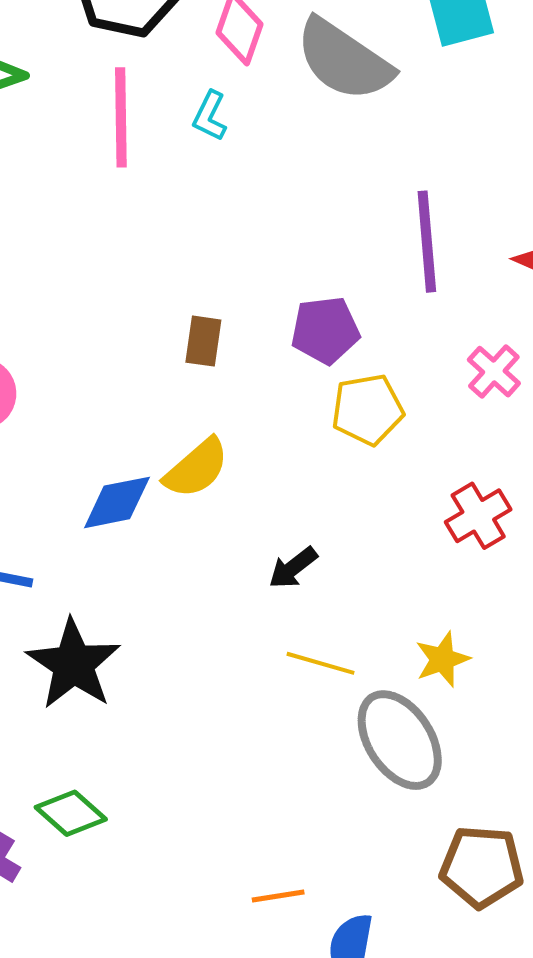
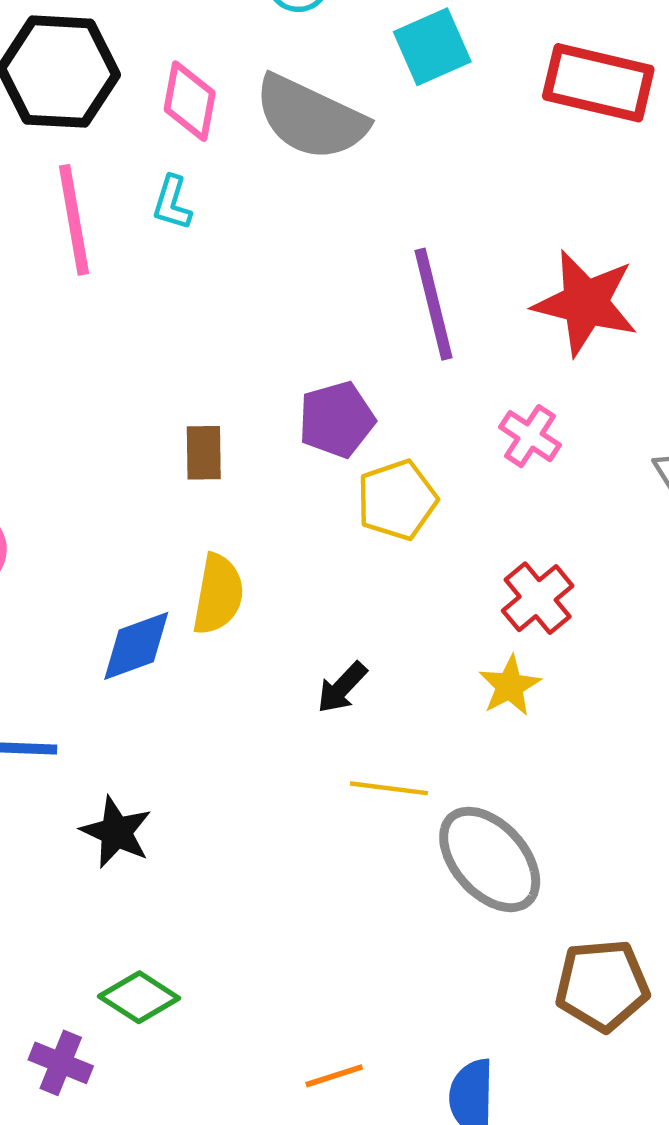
yellow semicircle: (196, 468) -> (218, 594), turned -30
yellow star: (442, 659) -> (510, 686), moved
black star: (73, 664) -> (116, 832), size x0.7
orange line: (278, 896) -> (334, 1076), moved

